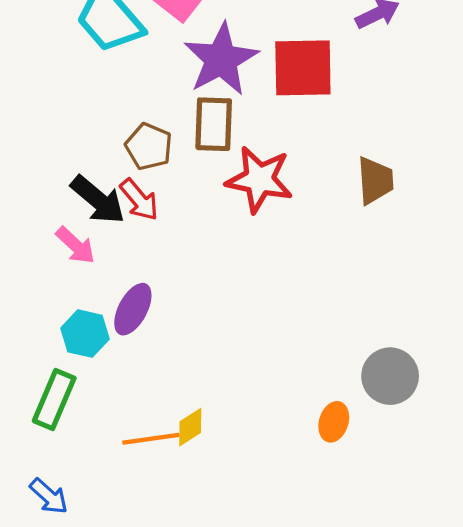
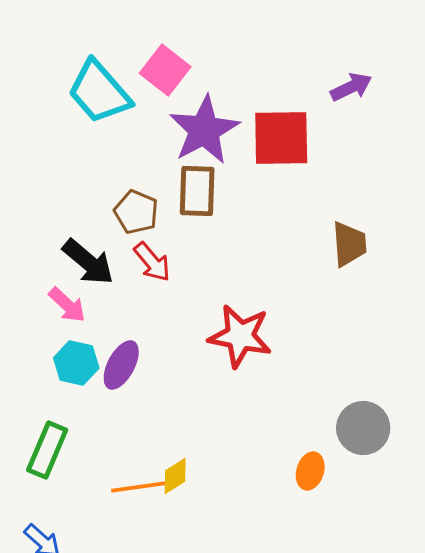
red star: (259, 179) -> (240, 336), moved
red arrow: (139, 200) -> (152, 262), moved
cyan hexagon: (85, 334) -> (76, 363), moved

